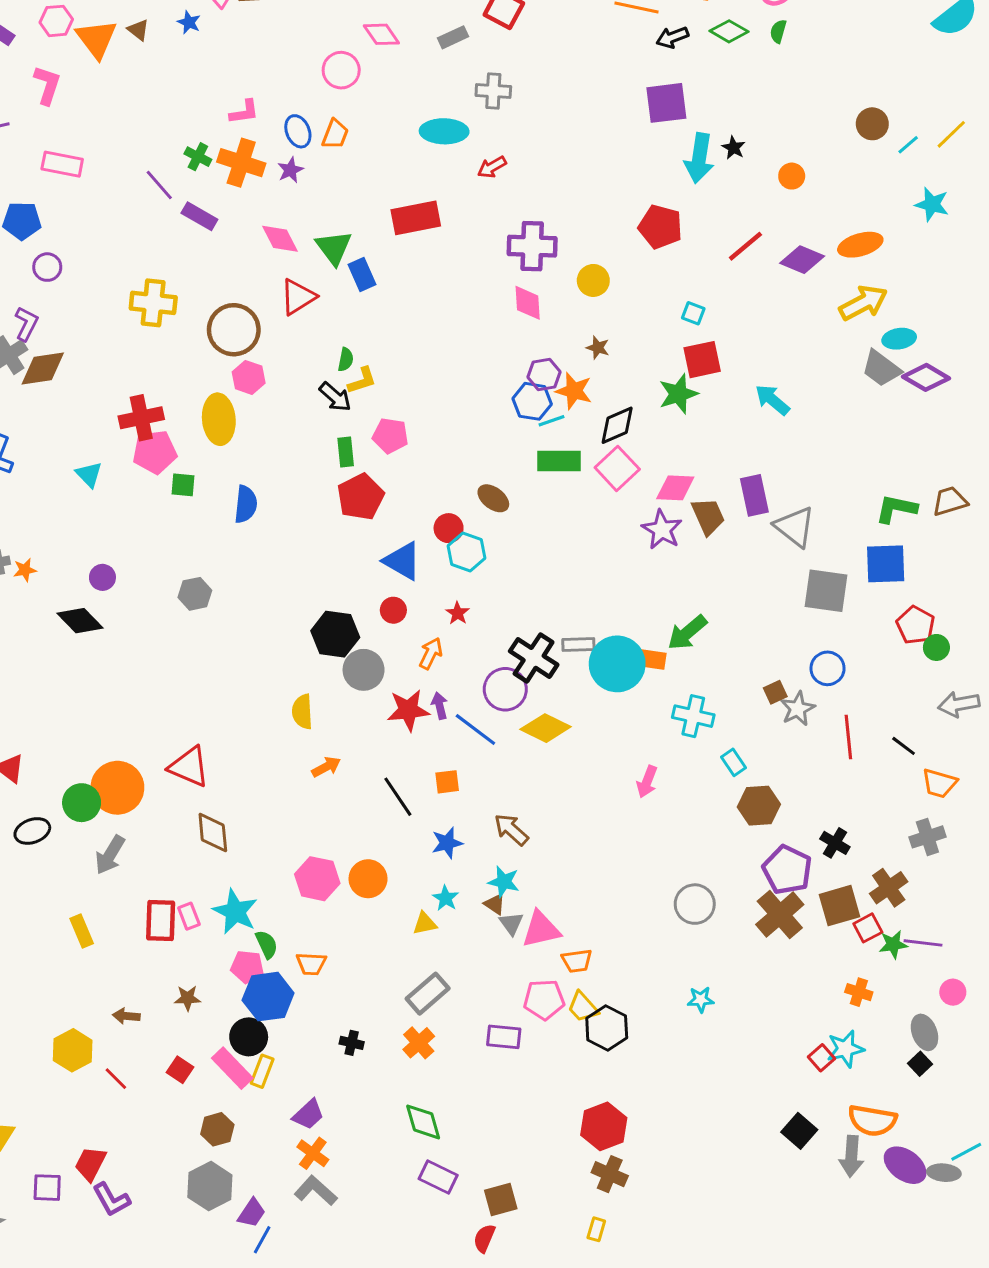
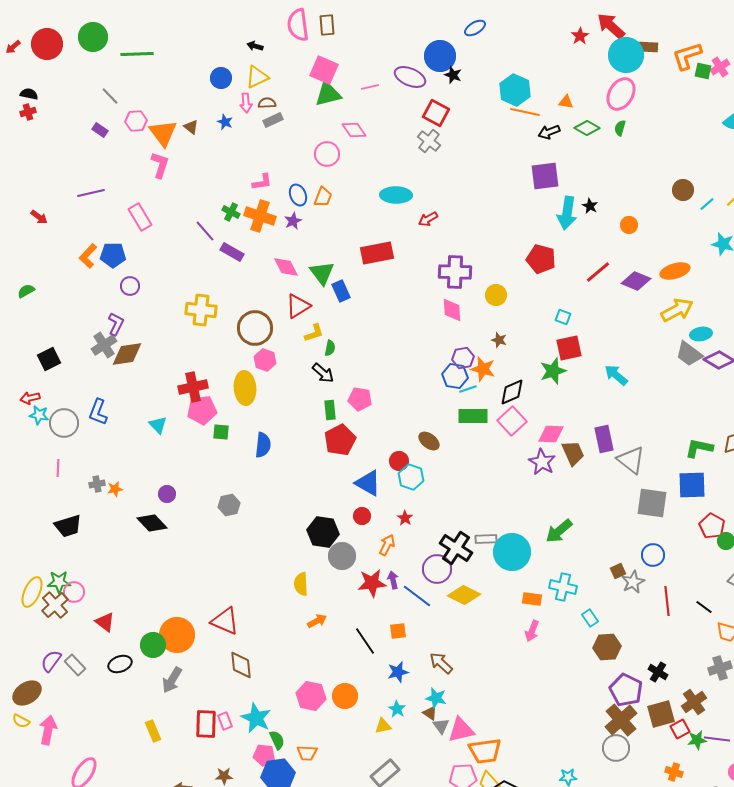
gray rectangle: (453, 37) -> (273, 120), moved
pink L-shape: (47, 85) -> (160, 165), moved
gray cross: (493, 91) -> (429, 141), moved, turned 35
pink rectangle: (62, 164) -> (140, 217), turned 48
yellow L-shape: (362, 380) -> (314, 333), moved
orange rectangle: (651, 659) -> (532, 599), moved
gray circle: (695, 904) -> (616, 748), moved
orange trapezoid: (577, 961) -> (485, 751), size x1.6

